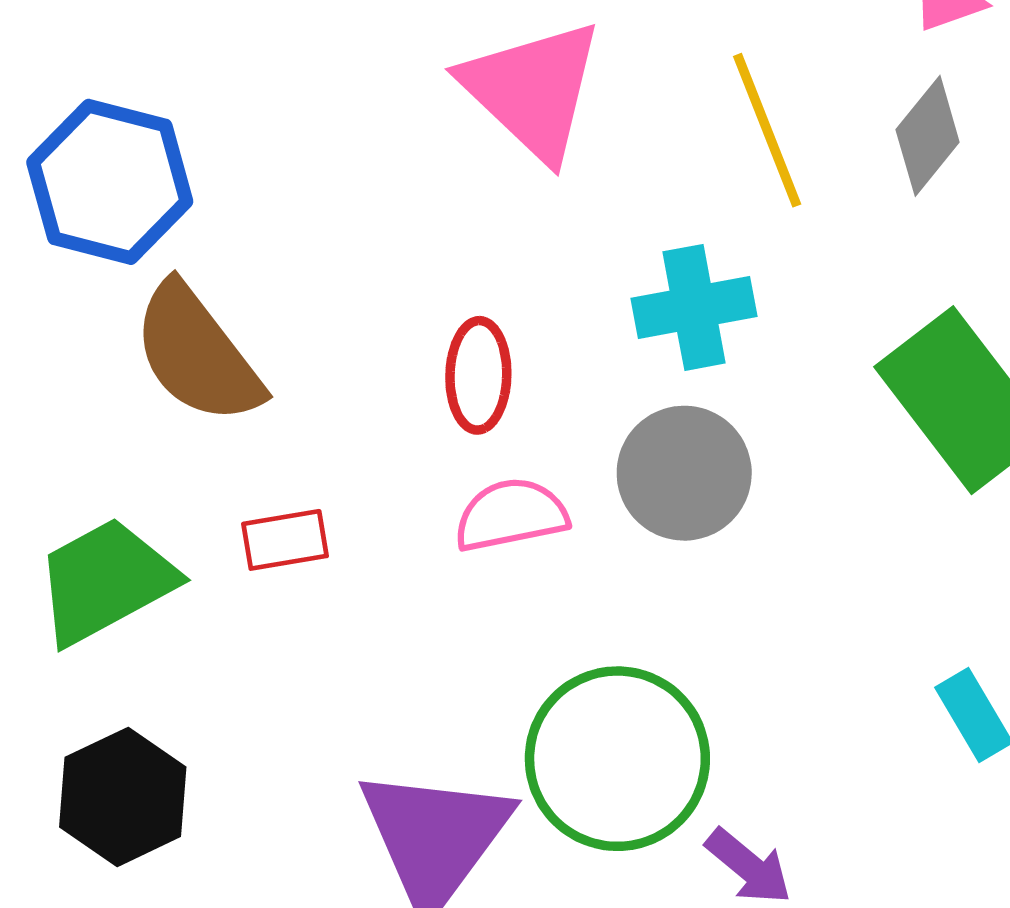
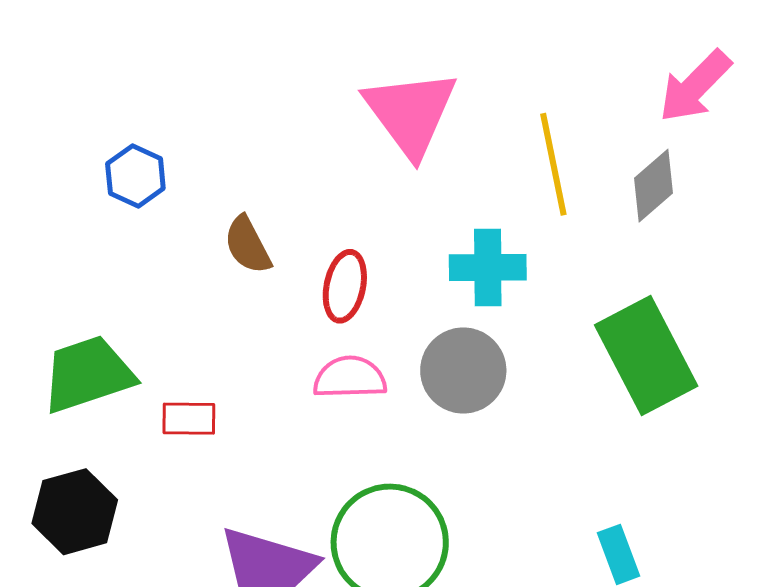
blue hexagon: (110, 182) -> (135, 176), moved, size x0.6
brown semicircle: (197, 354) -> (248, 245), moved, size x0.6
red rectangle: (285, 540) -> (189, 419), moved

